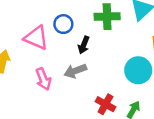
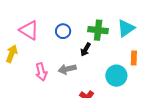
pink triangle: (36, 38) -> (29, 30), moved
black arrow: (84, 45) -> (86, 49), moved

